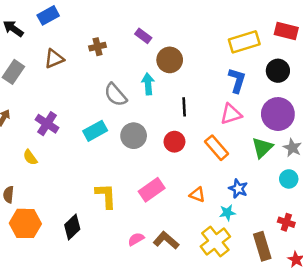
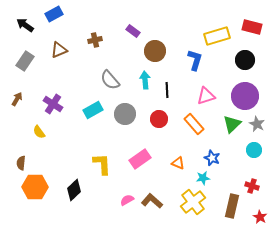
blue L-shape: (237, 80) -> (195, 60), moved
cyan arrow: (148, 84) -> (145, 80), moved
brown rectangle: (262, 246) -> (232, 206), turned 30

